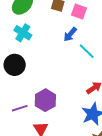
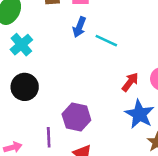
cyan cross: (23, 33) -> (21, 45), turned 36
purple line: (20, 108) -> (49, 137), turned -56

